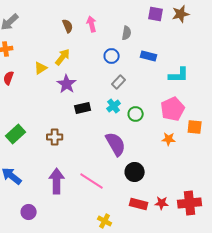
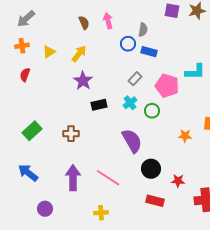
blue circle: (112, 56) -> (128, 44), moved
blue rectangle: (149, 56) -> (149, 52), moved
yellow triangle: (41, 68) -> (49, 52), moved
pink pentagon: (173, 109) -> (167, 86), moved, turned -30
red star: (162, 203) -> (178, 181), moved
yellow cross: (105, 221) -> (101, 213), moved, turned -32

